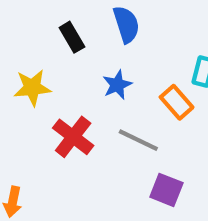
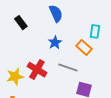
black rectangle: (72, 37) -> (21, 23), moved
yellow star: (32, 88) -> (15, 77), moved

